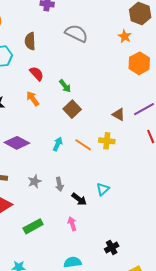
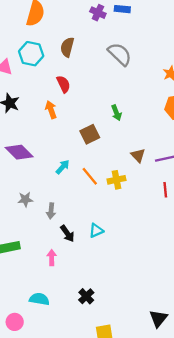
green arrow: (65, 86) -> (116, 113), moved
yellow cross: (107, 141) -> (117, 180), turned -35
black cross: (112, 247) -> (86, 296), turned -32

